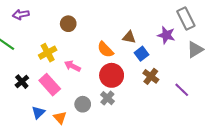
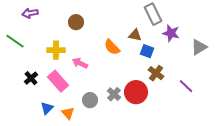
gray rectangle: (186, 19) -> (153, 14), moved
yellow cross: (48, 53) -> (56, 50), turned 30
blue square: (141, 54) -> (147, 51), turned -32
red circle: (112, 75) -> (136, 92), moved

